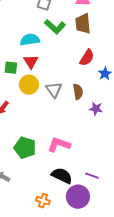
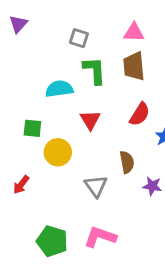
green L-shape: (55, 27) -> (94, 70), turned -135
red triangle: (31, 62) -> (90, 120), moved
gray triangle: (54, 90) -> (96, 186), moved

